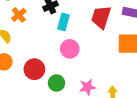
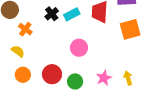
cyan rectangle: (64, 22) -> (72, 14), moved, turned 63

